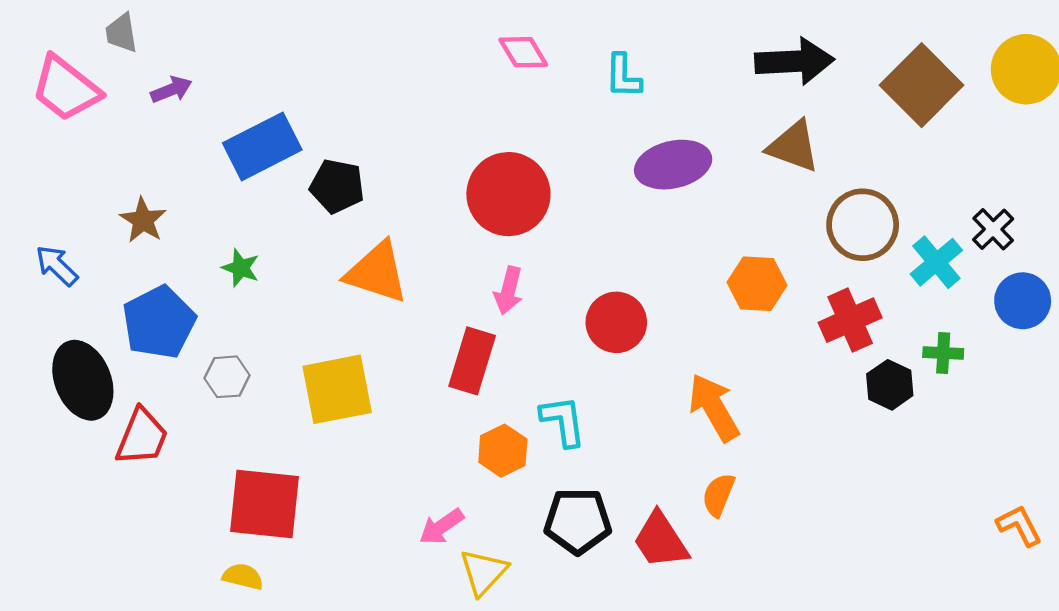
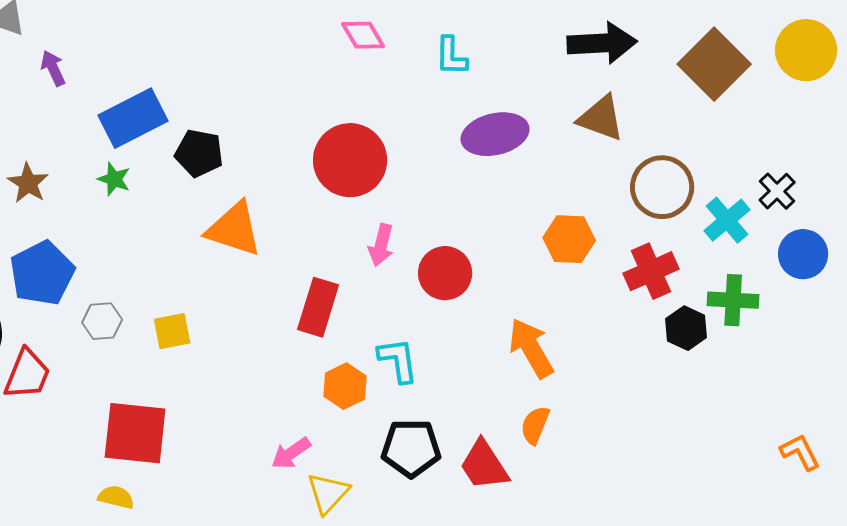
purple arrow: (171, 90) -> (53, 68), turned -93
green star: (241, 268) -> (114, 179), moved
pink arrow: (508, 291) -> (381, 245), moved
green cross: (943, 353) -> (733, 300), size x1.4
yellow square: (337, 389) -> (172, 331), moved, size x0.6

